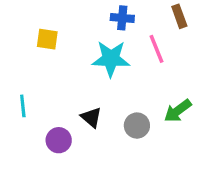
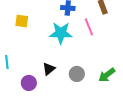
green arrow: (178, 111) -> (107, 75), moved
black triangle: (91, 117) -> (49, 69), turned 40

